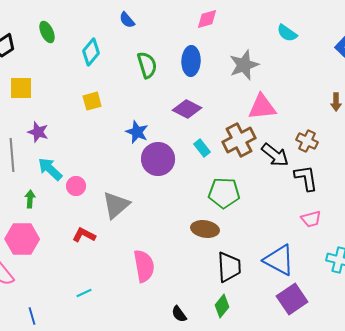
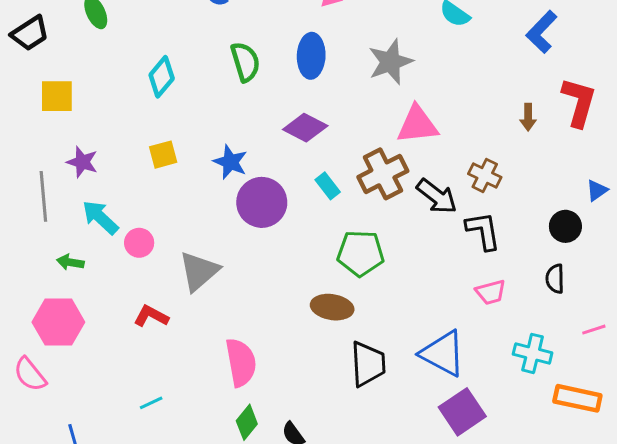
cyan diamond: (91, 52) -> (162, 77), moved
yellow square: (92, 101) -> (163, 155), moved
green arrow: (30, 199) -> (70, 262), turned -84
green diamond: (222, 306) -> (247, 422), moved

